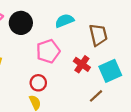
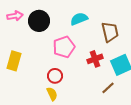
red cross: (82, 64) -> (95, 59), turned 35

